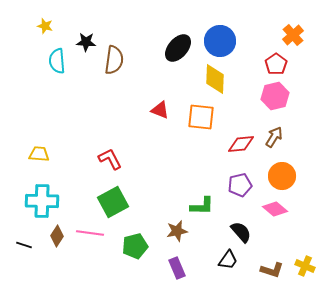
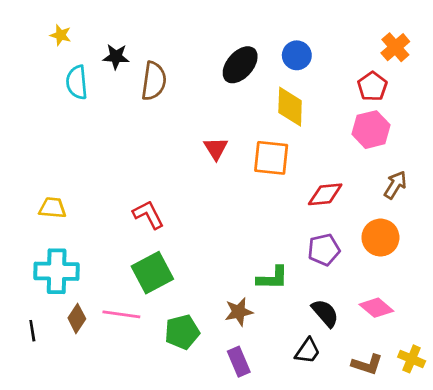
blue circle: (220, 41) -> (297, 55), size x0.7
red triangle: (160, 110) -> (216, 148), turned 36
brown arrow: (274, 137) -> (395, 185), moved
pink diamond: (275, 209) -> (376, 308), moved
black line: (24, 245) -> (32, 331), turned 63

